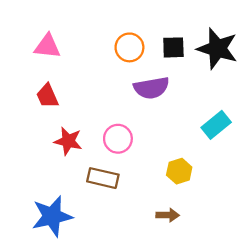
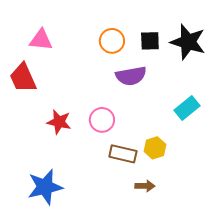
red trapezoid: (47, 96) -> (23, 78), moved, size x1.4
brown rectangle: (103, 178) -> (123, 154), moved

